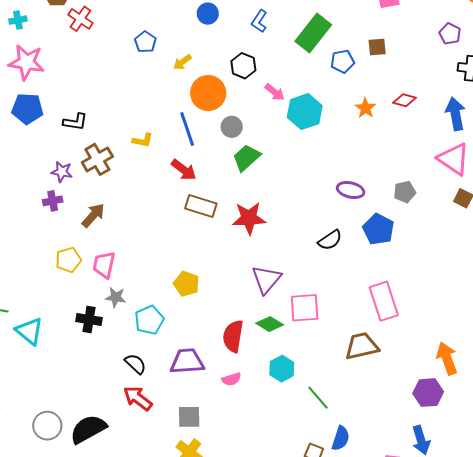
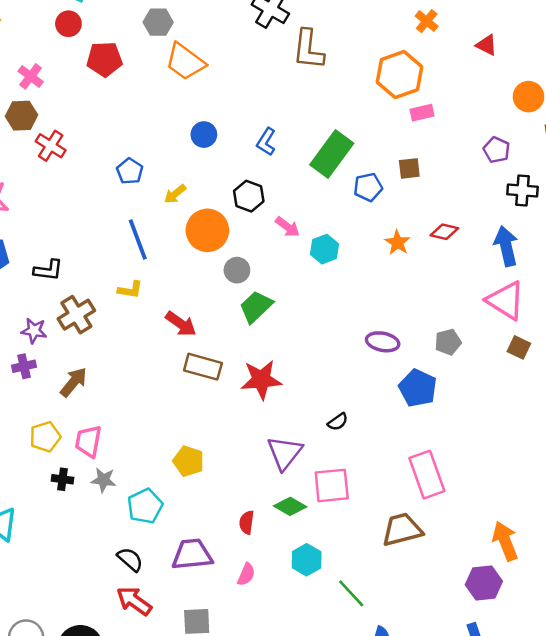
cyan hexagon: (305, 112) -> (324, 249), size x0.7
blue line: (187, 129) -> (138, 240), moved
black semicircle: (330, 240) -> (338, 422), moved, size x0.7
black cross: (89, 320) -> (62, 479), moved, size x0.7
red semicircle: (233, 336) -> (247, 522), size x0.6
pink semicircle: (231, 379) -> (246, 574), turned -48

